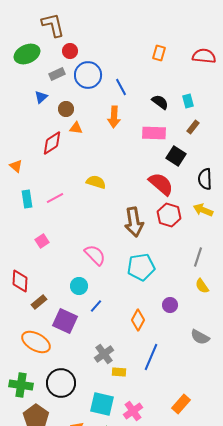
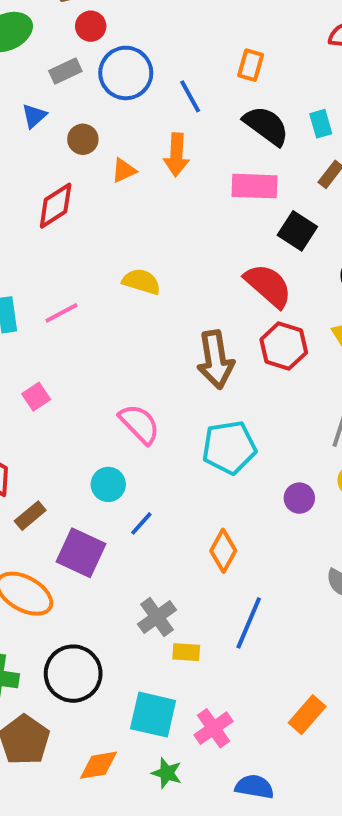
orange rectangle: (159, 53) -> (251, 65), moved
black semicircle: (160, 102) -> (266, 126), size x1.4
orange triangle: (76, 128) -> (124, 170), moved, turned -32
purple circle: (170, 305) -> (299, 498), moved

